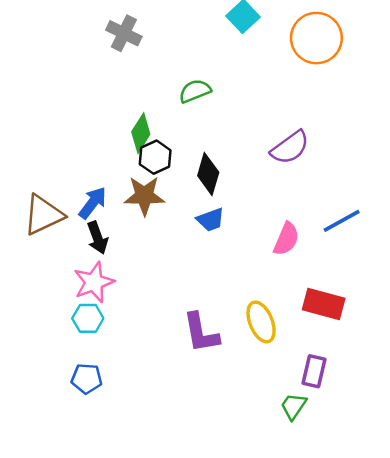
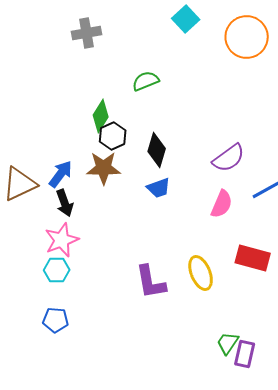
gray cross: (124, 33) -> (87, 33), turned -36
purple semicircle: (290, 148) -> (229, 158), moved
purple rectangle: (314, 371) -> (245, 354), moved

